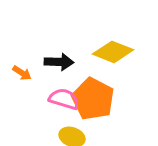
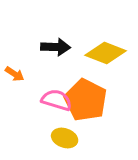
black arrow: (59, 62) -> (56, 47), moved

